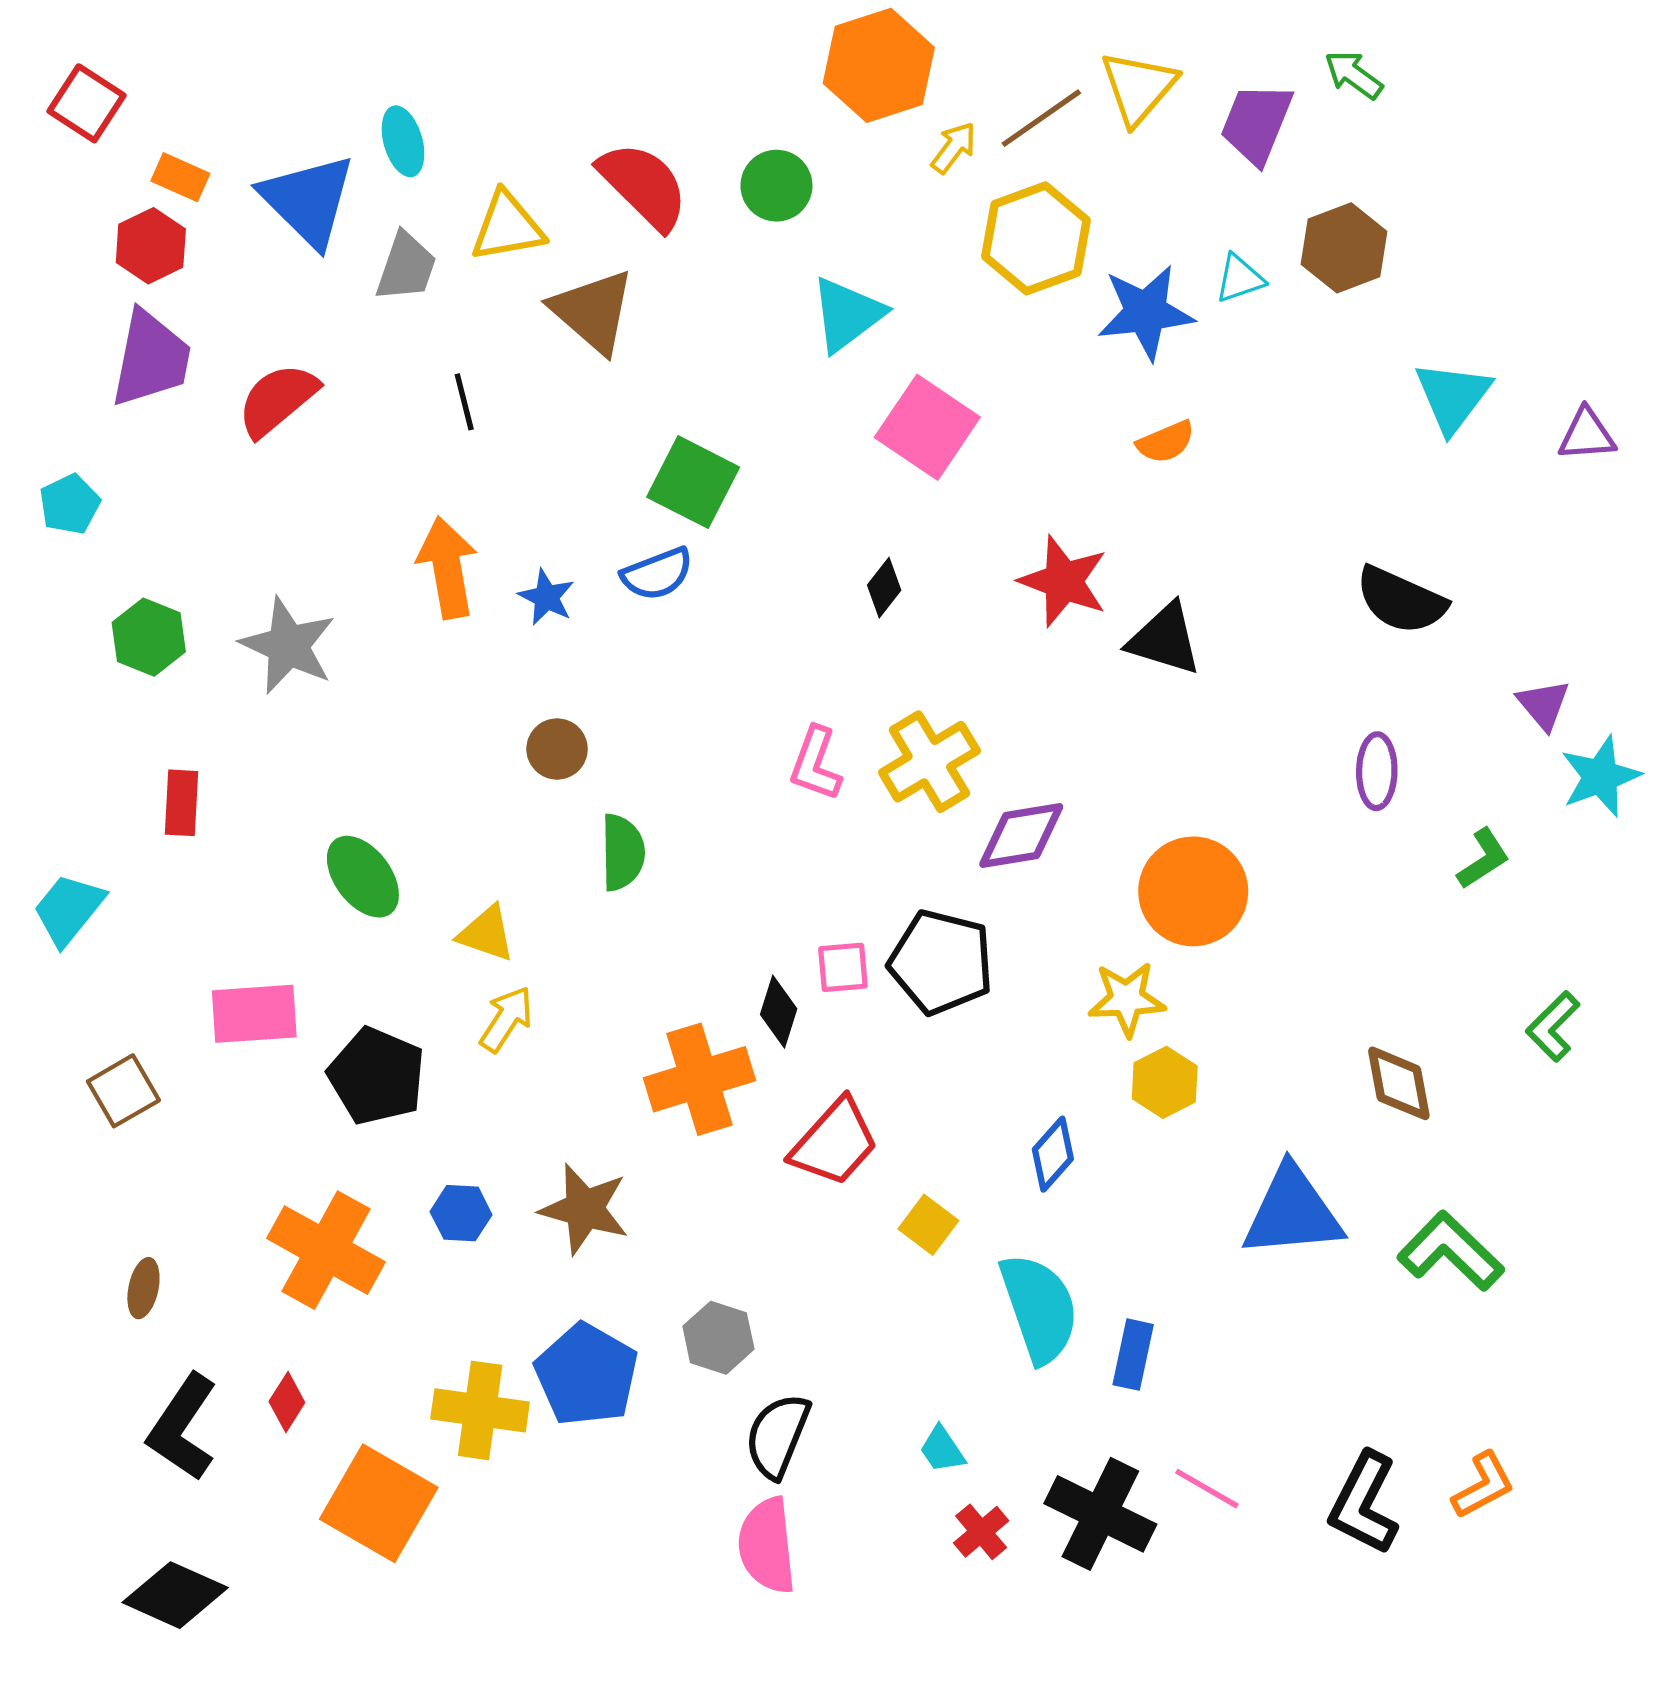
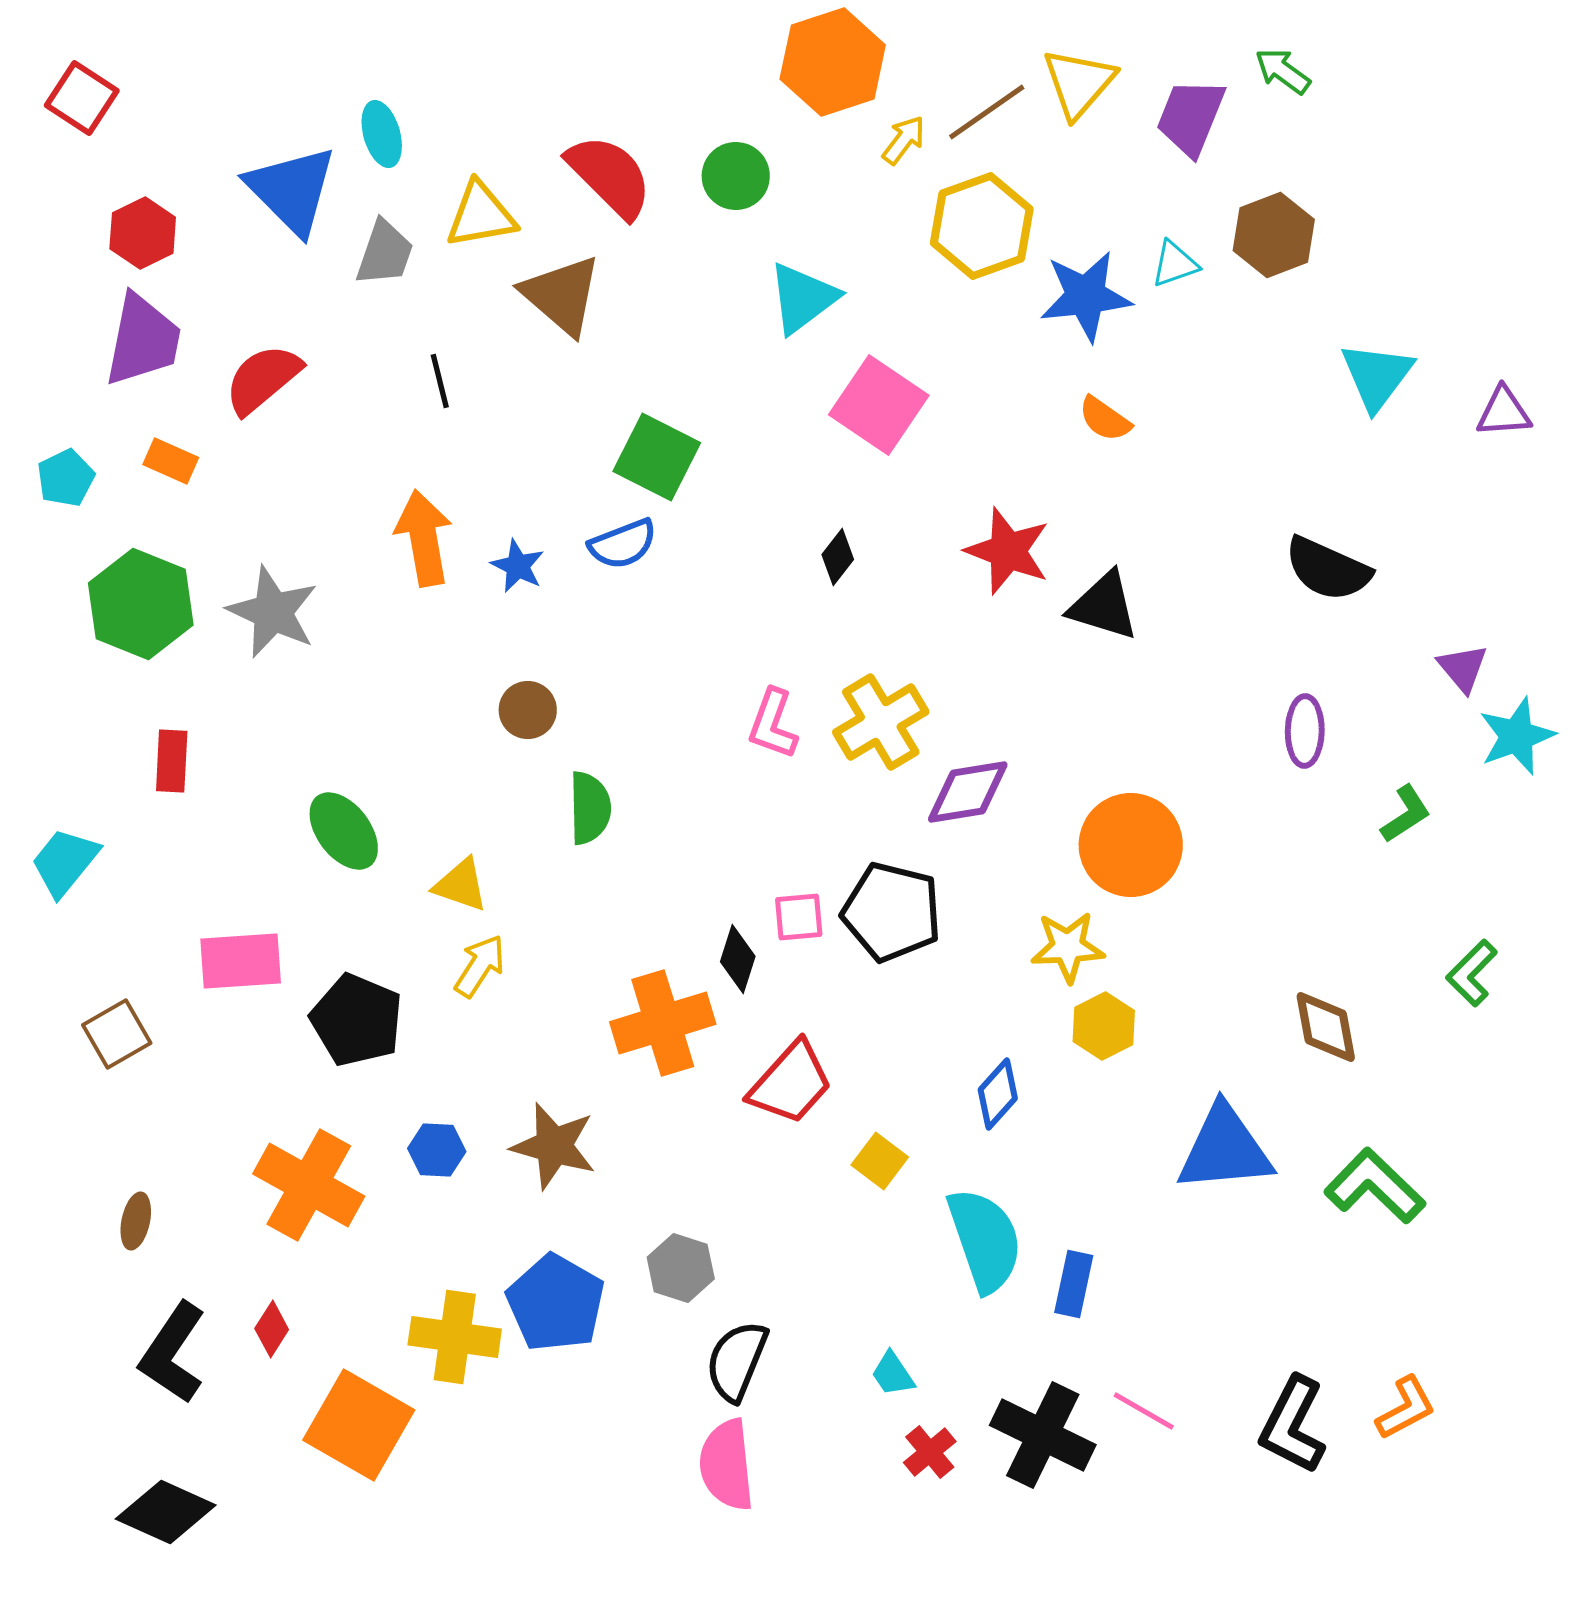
orange rectangle: (180, 177) -> (171, 461), moved
orange semicircle: (1166, 442) -> (1105, 419), turned 58
green hexagon: (149, 637) -> (141, 604), size x1.5

